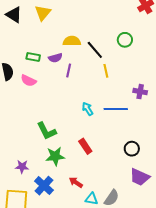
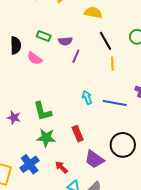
yellow semicircle: (72, 41) -> (93, 13), moved
black circle: (132, 149) -> (123, 145), size x1.6
purple star: (22, 167) -> (14, 118), moved
purple trapezoid: (140, 177) -> (94, 159), moved

